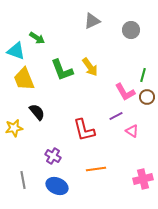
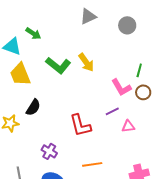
green L-shape: (62, 70) -> (58, 65), turned -30
black semicircle: (37, 112) -> (33, 107), turned 72
pink triangle: (132, 131) -> (128, 126), turned -40

